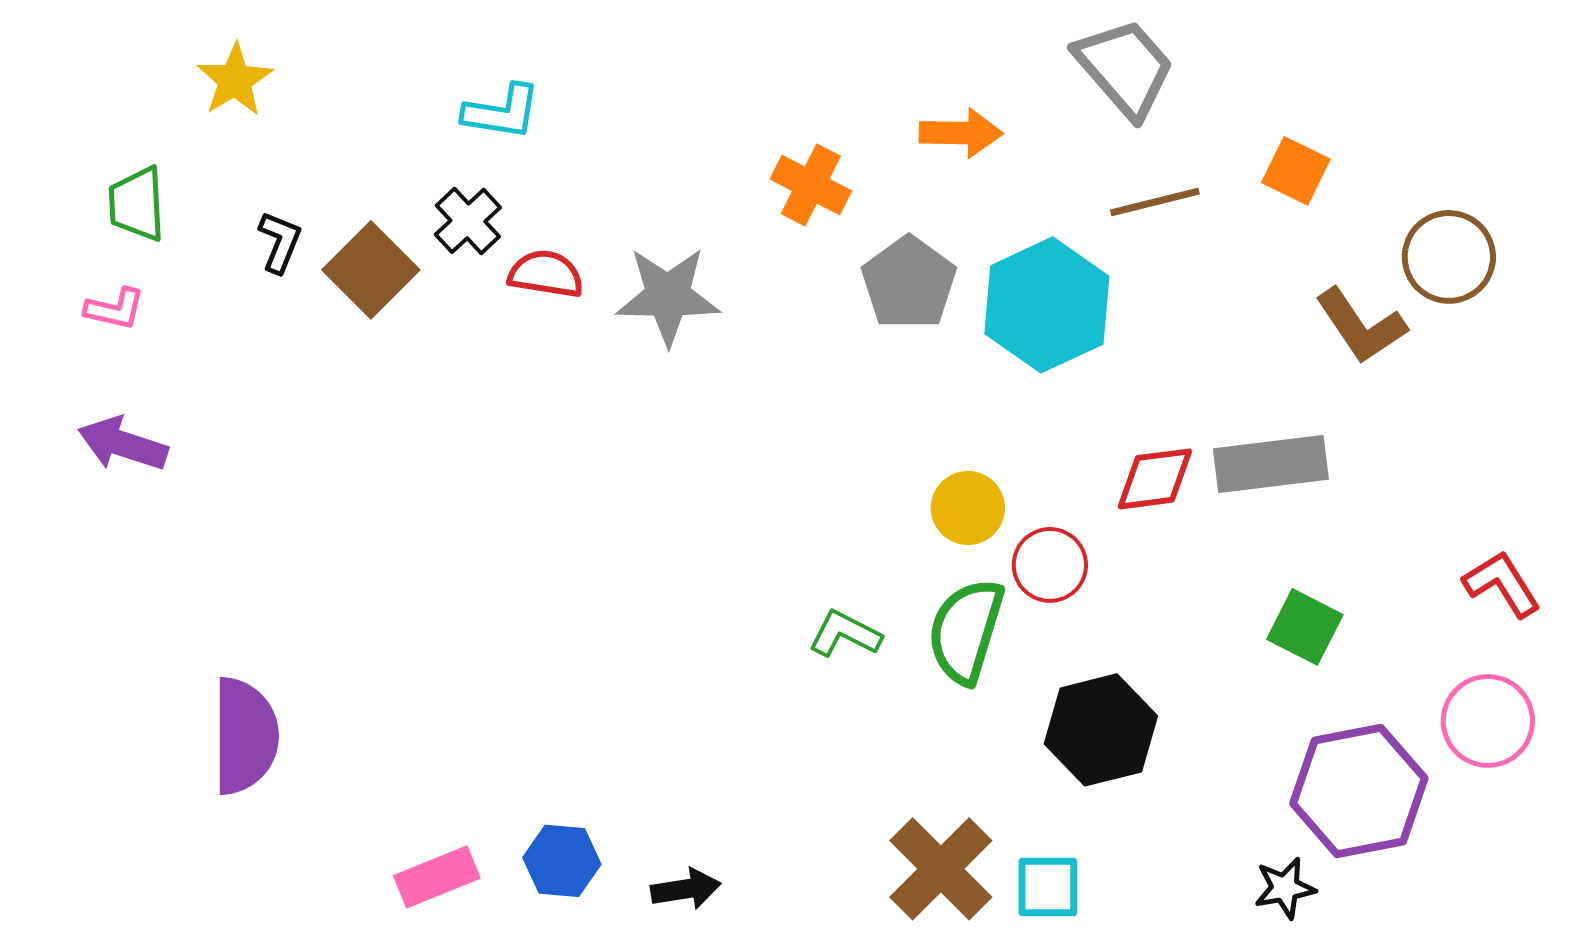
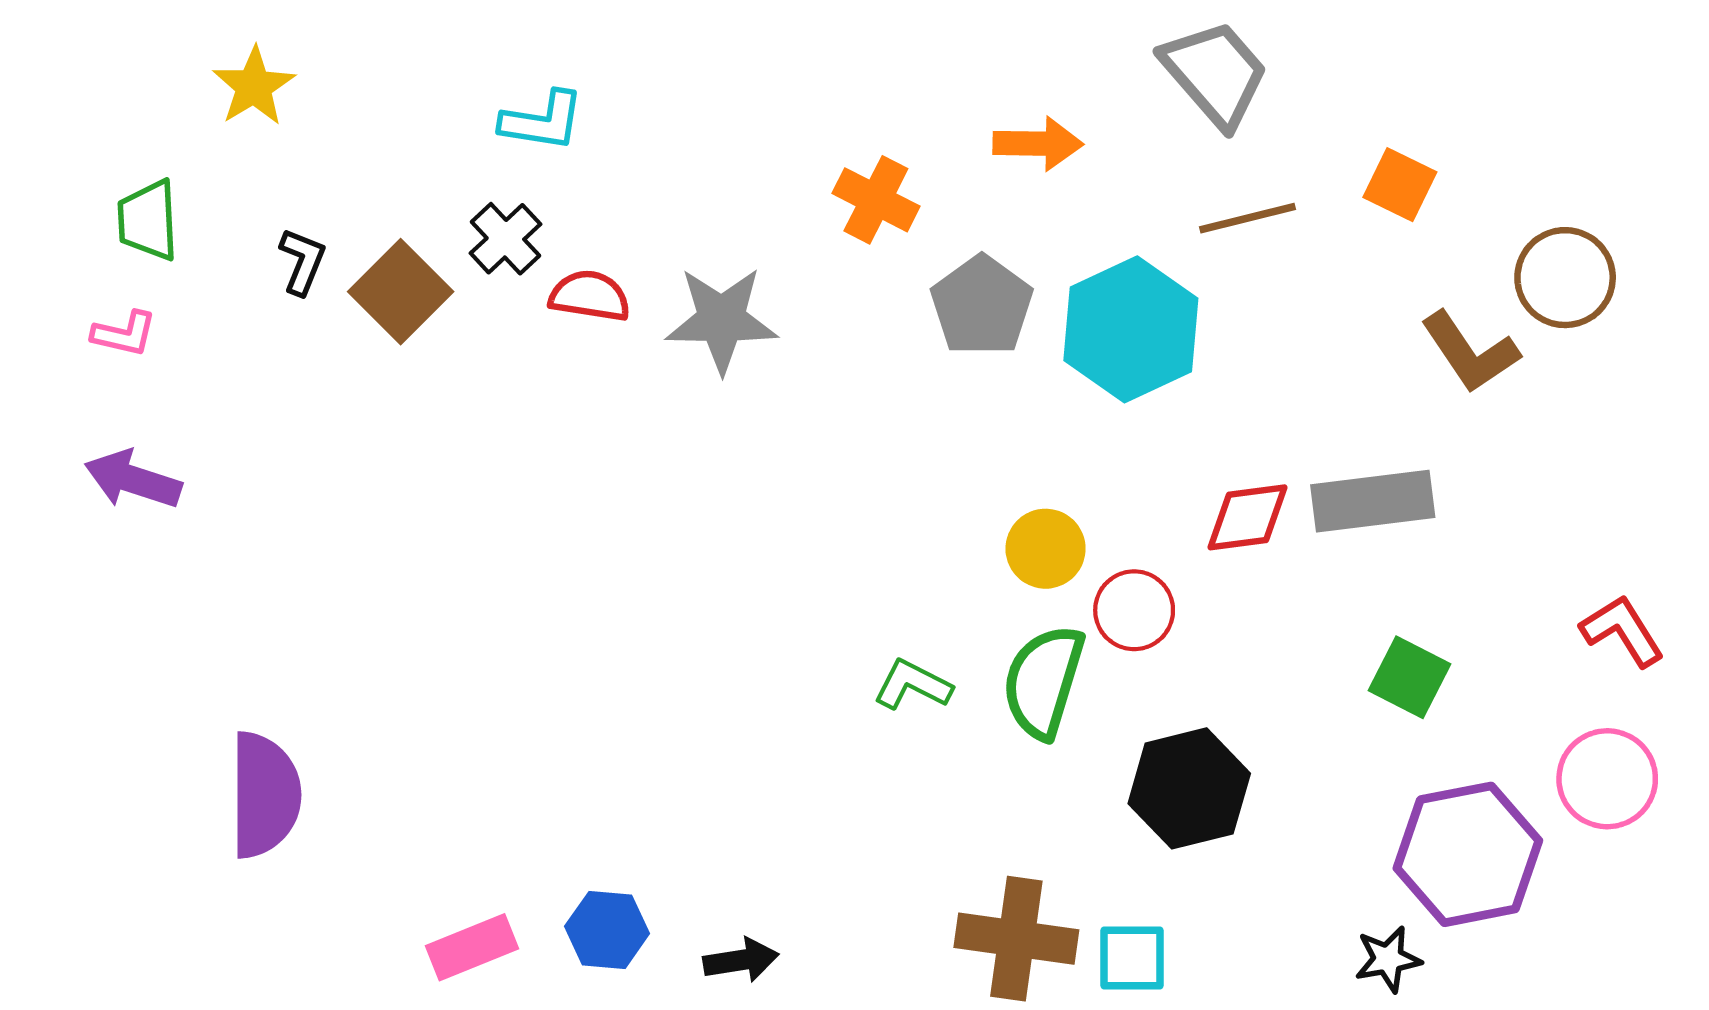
brown cross: (941, 869) -> (1016, 939), turned -37

